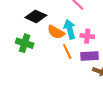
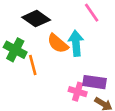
pink cross: (87, 36) -> (78, 92), moved
orange line: (67, 51) -> (33, 65), moved

